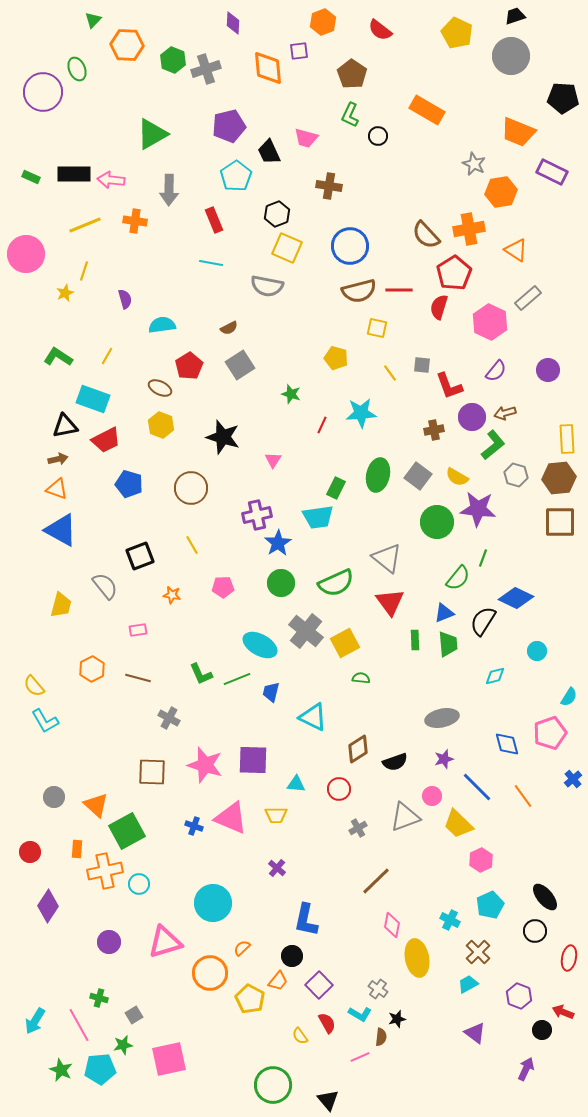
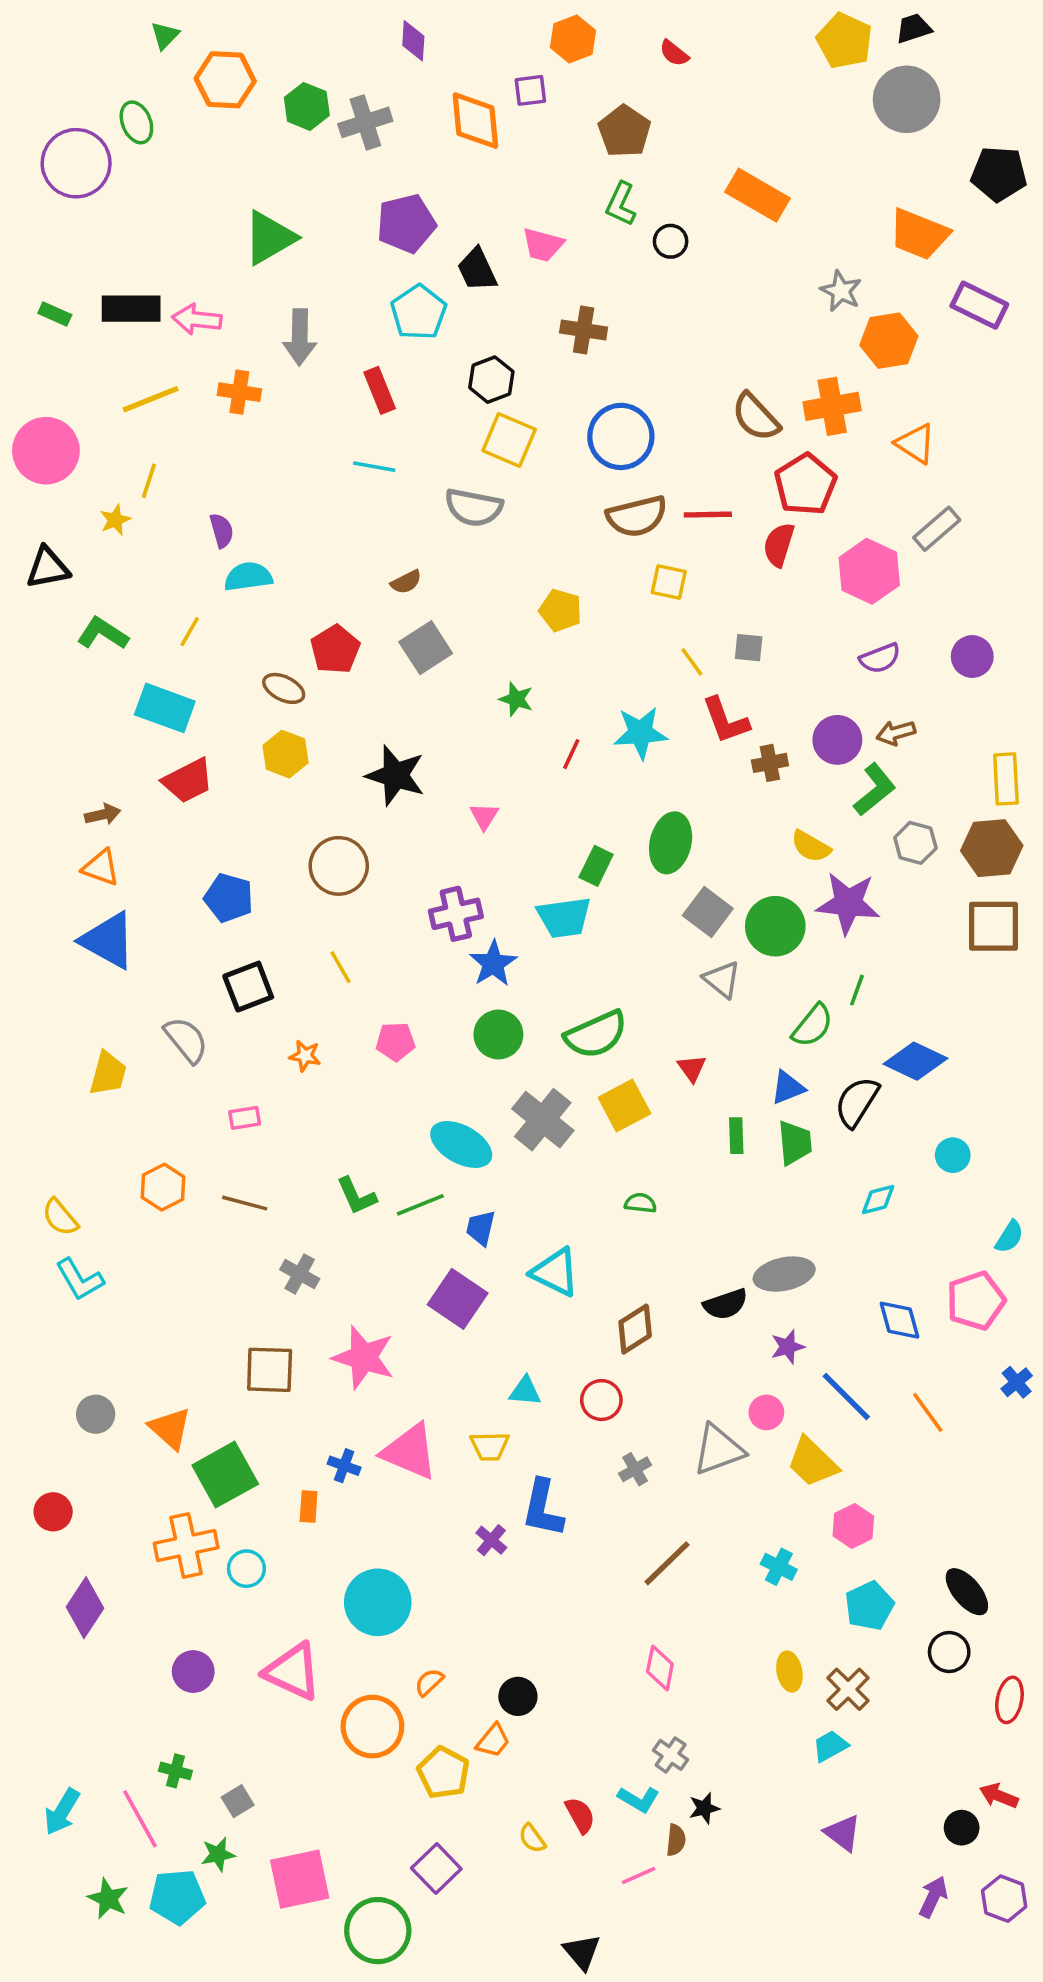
red semicircle: (380, 30) -> (674, 53), size x0.7
yellow pentagon: (457, 33) -> (844, 41), moved
cyan semicircle: (162, 325) -> (248, 577), moved
yellow pentagon: (336, 358) -> (561, 610), moved
purple semicircle: (496, 371) -> (880, 658), turned 30
red L-shape: (449, 386) -> (726, 720), moved
black triangle: (65, 426) -> (48, 568), moved
gray square: (418, 476) -> (708, 912), moved
blue pentagon: (129, 484) -> (229, 898), moved
gray triangle: (387, 558) -> (722, 979), moved, size x0.7
red triangle: (390, 602) -> (692, 1068), size x0.6
yellow square: (345, 643) -> (624, 1105), moved
purple square: (253, 760) -> (458, 1299), moved, turned 32
black semicircle: (395, 762) -> (726, 1304), moved
orange rectangle: (77, 849) -> (309, 1506), moved
blue L-shape: (306, 920) -> (543, 1508), moved
cyan cross: (450, 920) -> (779, 1567), moved
pink diamond: (392, 925) -> (660, 1668), moved
pink triangle: (165, 942) -> (293, 1672), turned 42
yellow ellipse: (417, 958) -> (789, 1672), moved, size x0.6
purple square: (319, 985) -> (436, 1868), moved
purple hexagon: (519, 996) -> (1004, 1899), moved
green circle: (273, 1085) -> (378, 1931), moved

